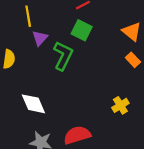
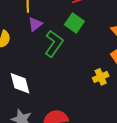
yellow cross: (120, 105) -> (101, 77), moved

